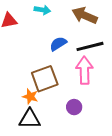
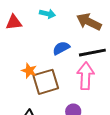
orange star: (30, 96) -> (29, 71), moved

